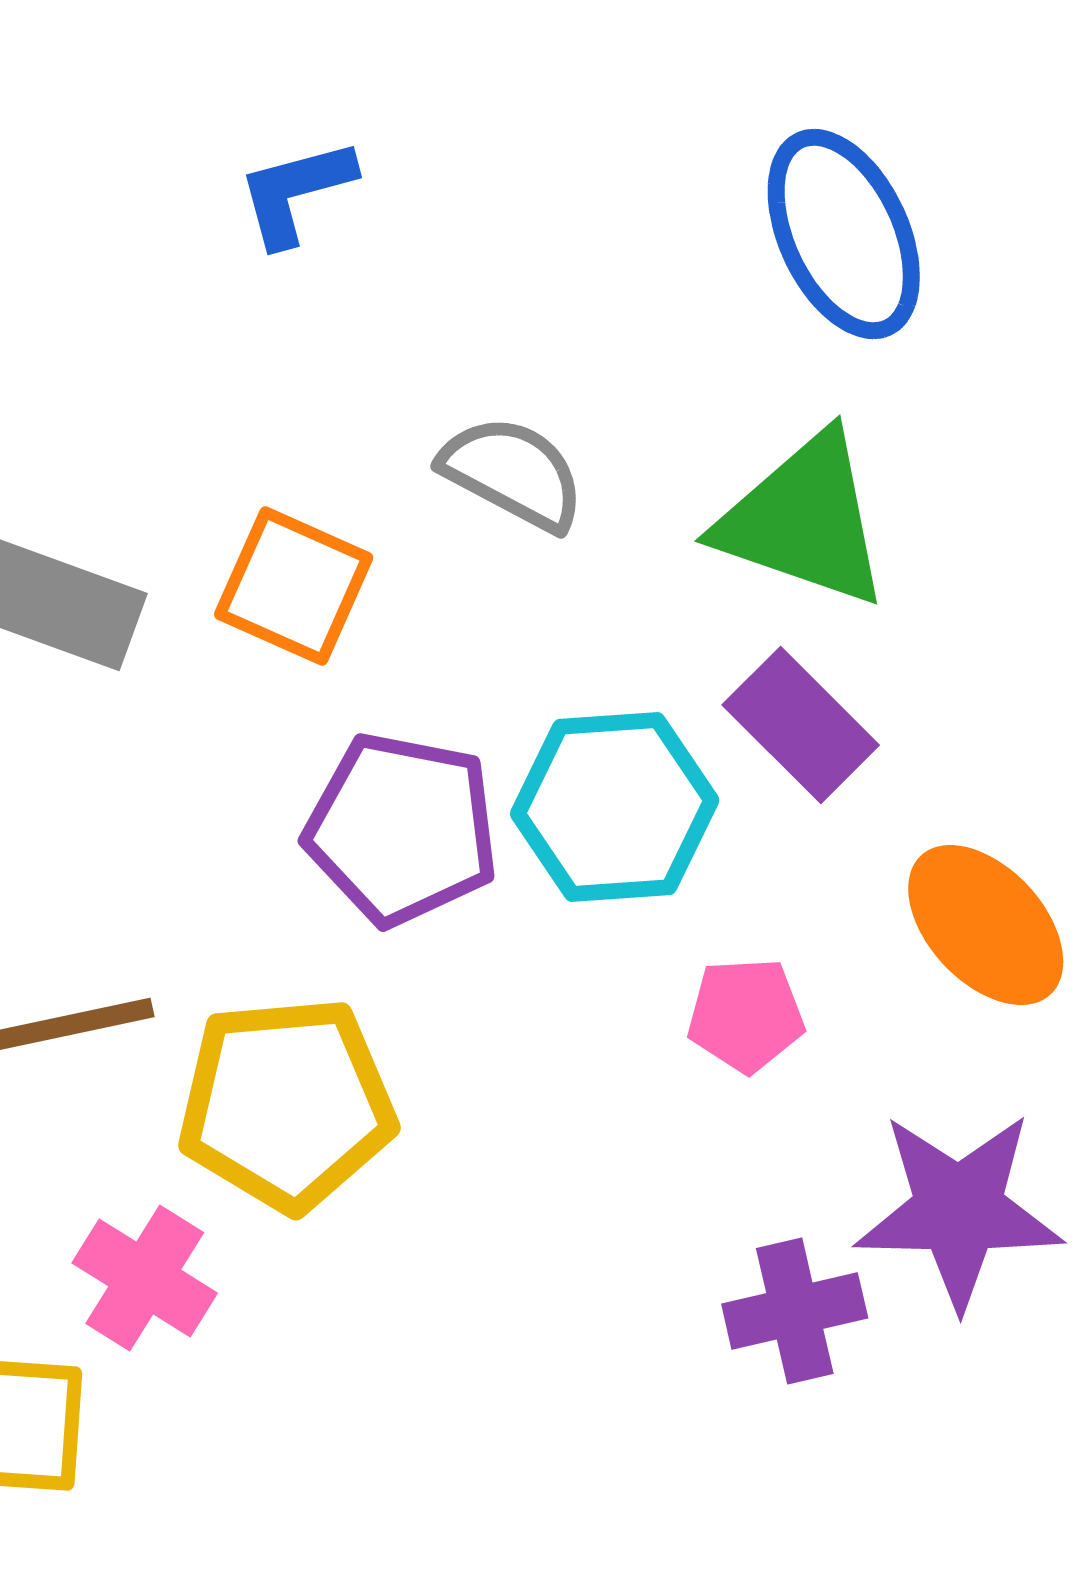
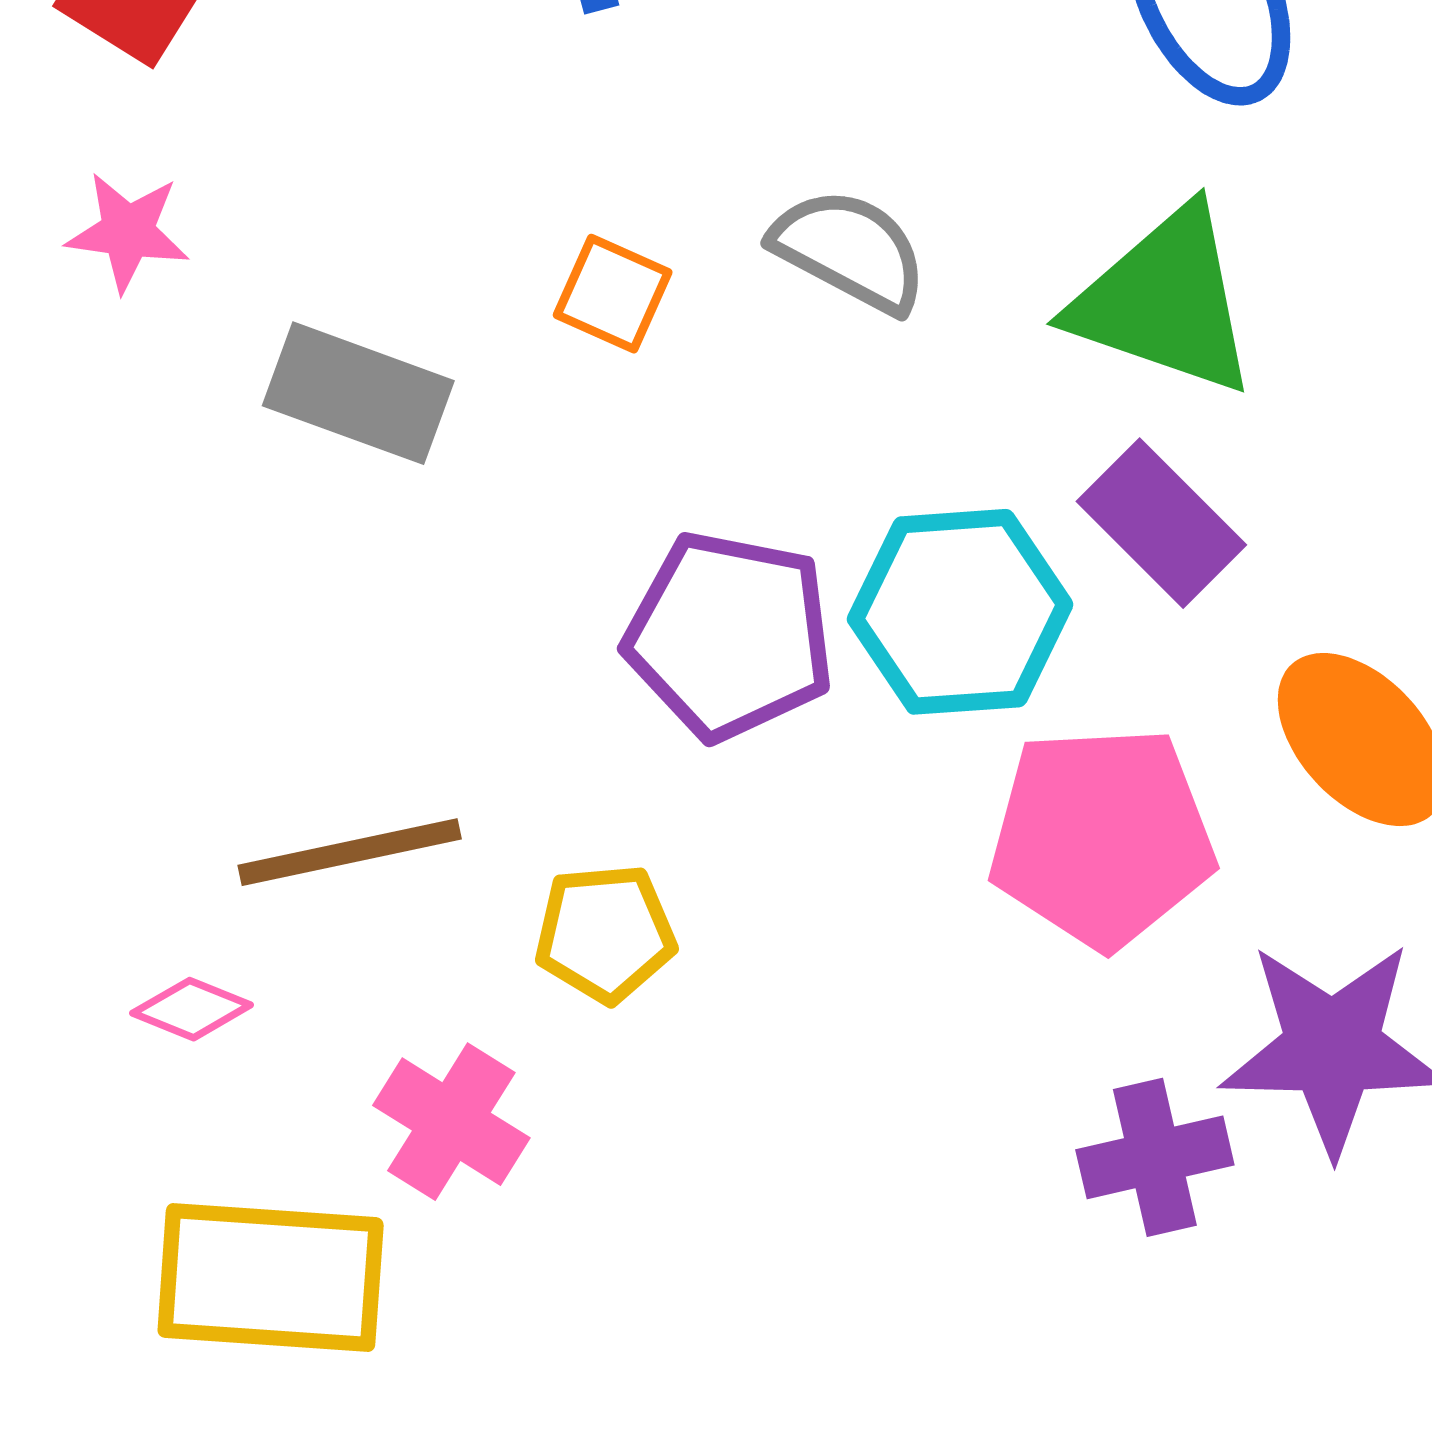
orange square: (294, 586) -> (613, 294), moved, size x0.7
pink pentagon: (746, 1015) -> (1102, 837), size x1.8
yellow pentagon: (287, 1104) -> (605, 933), size x0.6

